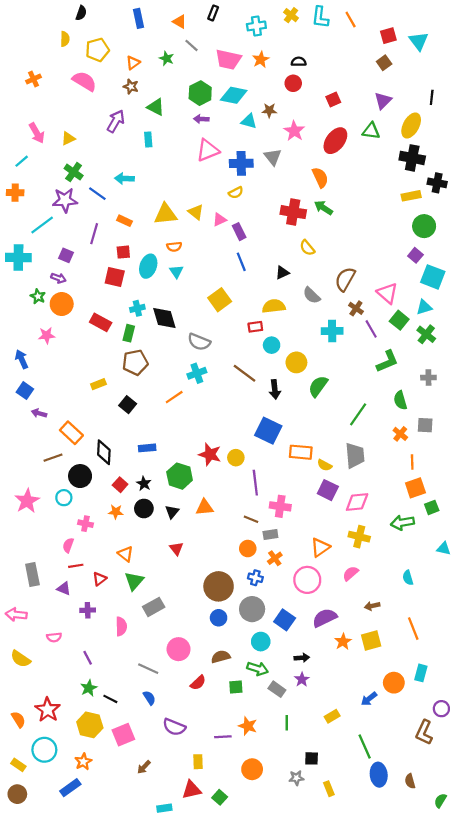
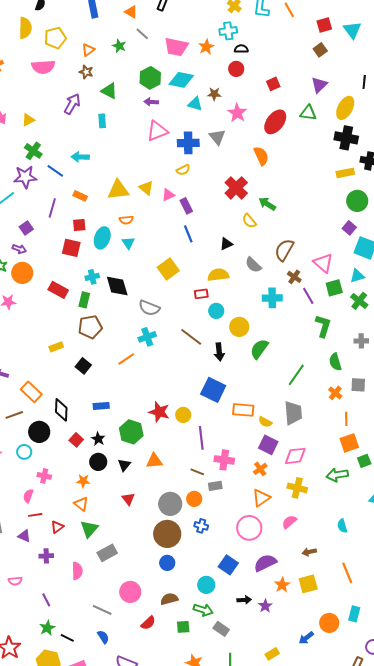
cyan cross: (256, 26) -> (228, 31), moved
yellow semicircle: (65, 39) -> (25, 28), size x1.5
pink semicircle: (84, 81) -> (43, 67), turned 145
green arrow: (323, 208) -> (267, 204), moved
red cross: (293, 212) -> (236, 188), turned 35
purple square: (66, 255) -> (26, 228), turned 32
green square: (399, 320) -> (334, 288), turned 36
green L-shape: (387, 361) -> (323, 326), turned -50
orange star: (116, 512) -> (83, 481), moved
orange cross: (275, 558) -> (260, 469), moved
gray circle: (252, 609) -> (170, 504), moved
purple star: (302, 679) -> (265, 606), moved

